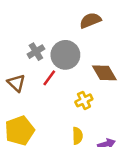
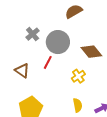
gray cross: (36, 52) -> (33, 34), moved

